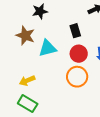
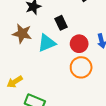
black rectangle: (75, 31) -> (61, 23), moved
yellow arrow: (27, 81) -> (15, 82), moved

